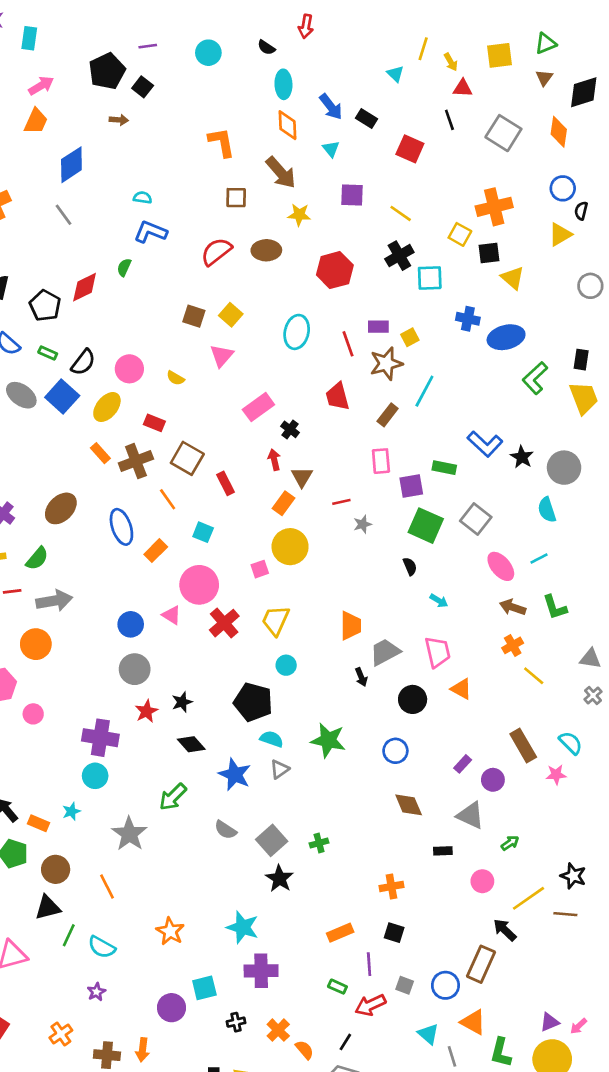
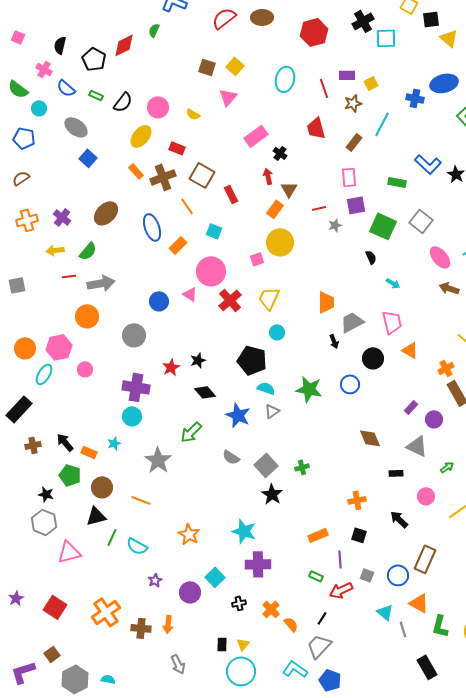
blue cross: (468, 319) -> (415, 98), moved
brown star: (386, 364) -> (353, 103), size x0.7
blue square: (62, 396) -> (88, 158), moved, size x0.7
purple square: (411, 486) -> (356, 205), moved
orange cross: (513, 645) -> (446, 368), moved
gray circle: (135, 669) -> (134, 335), moved
blue circle: (395, 751) -> (350, 384), moved
orange line: (107, 886) -> (141, 500), turned -42
black arrow: (505, 930) -> (399, 519), moved
cyan square: (204, 988) -> (215, 577), turned -30
purple star: (96, 992) -> (155, 580), moved
orange cross: (61, 1034) -> (106, 612), size x1.6

